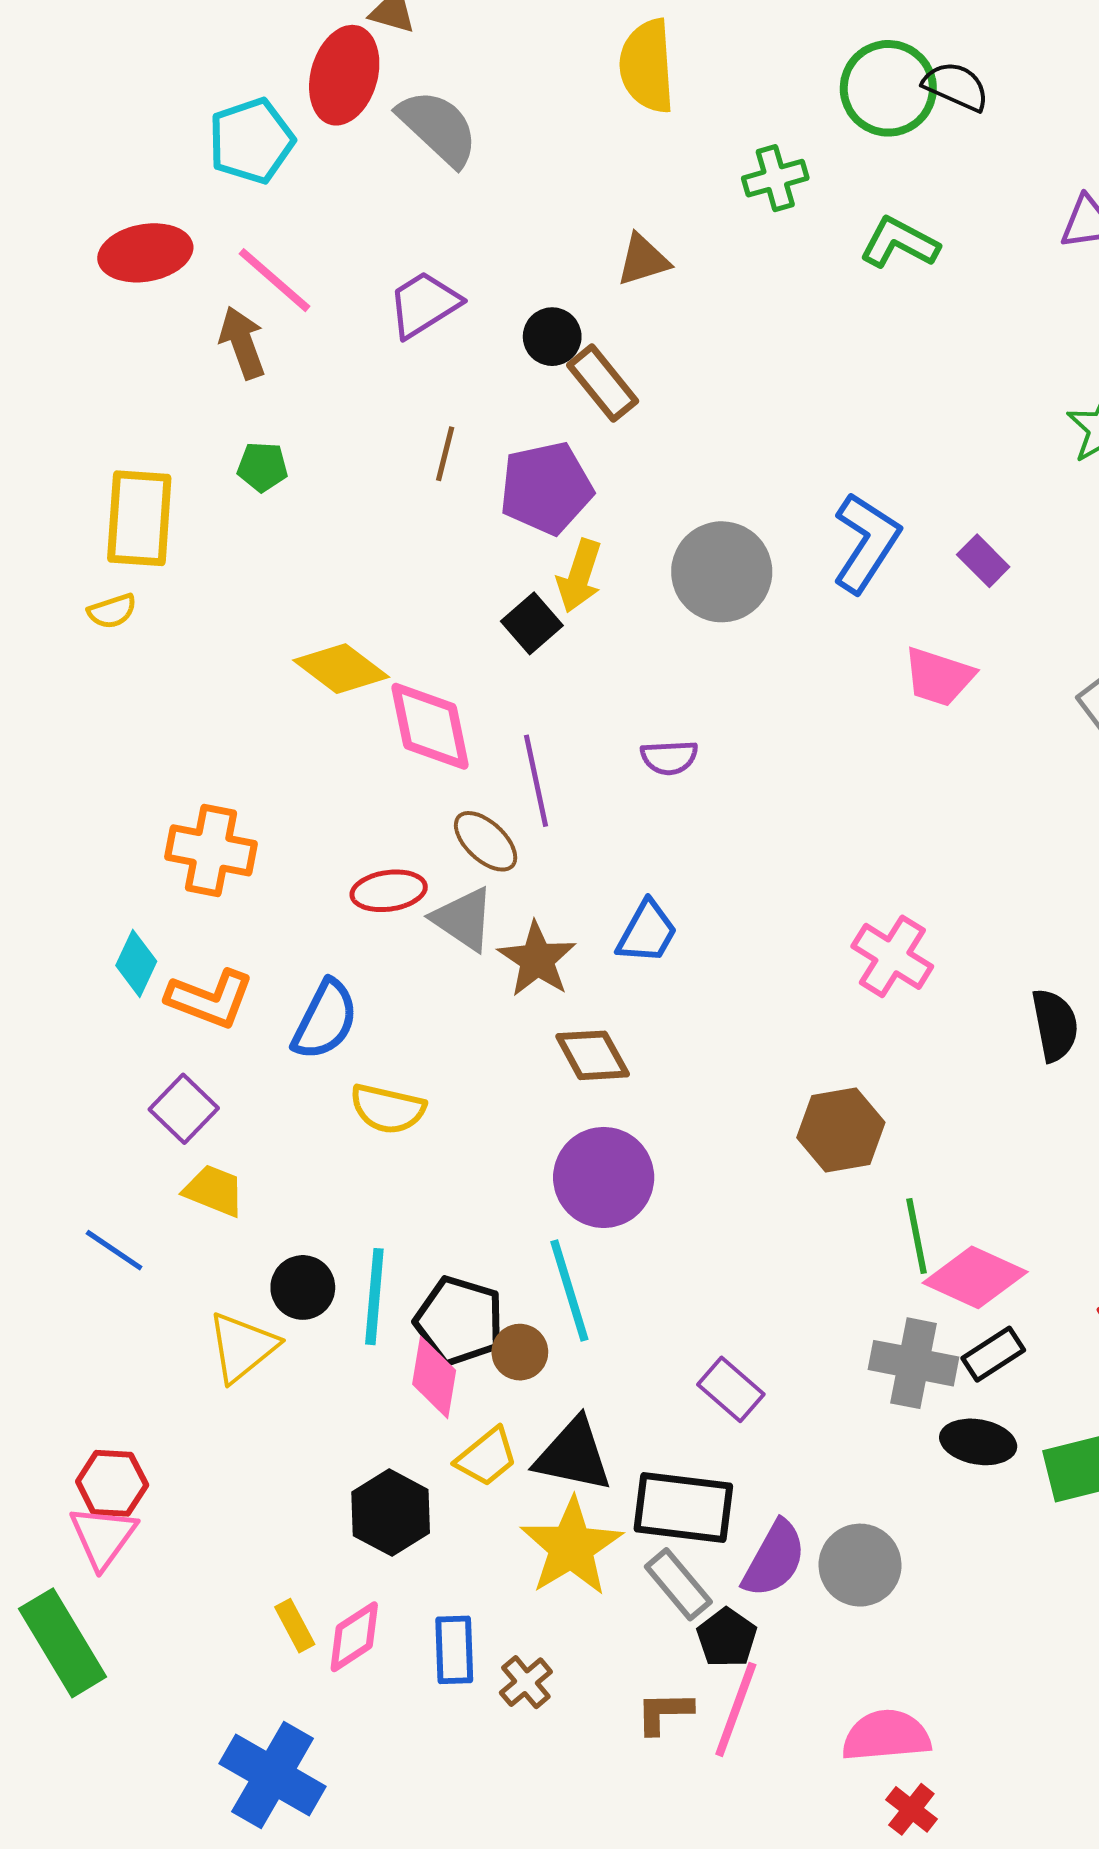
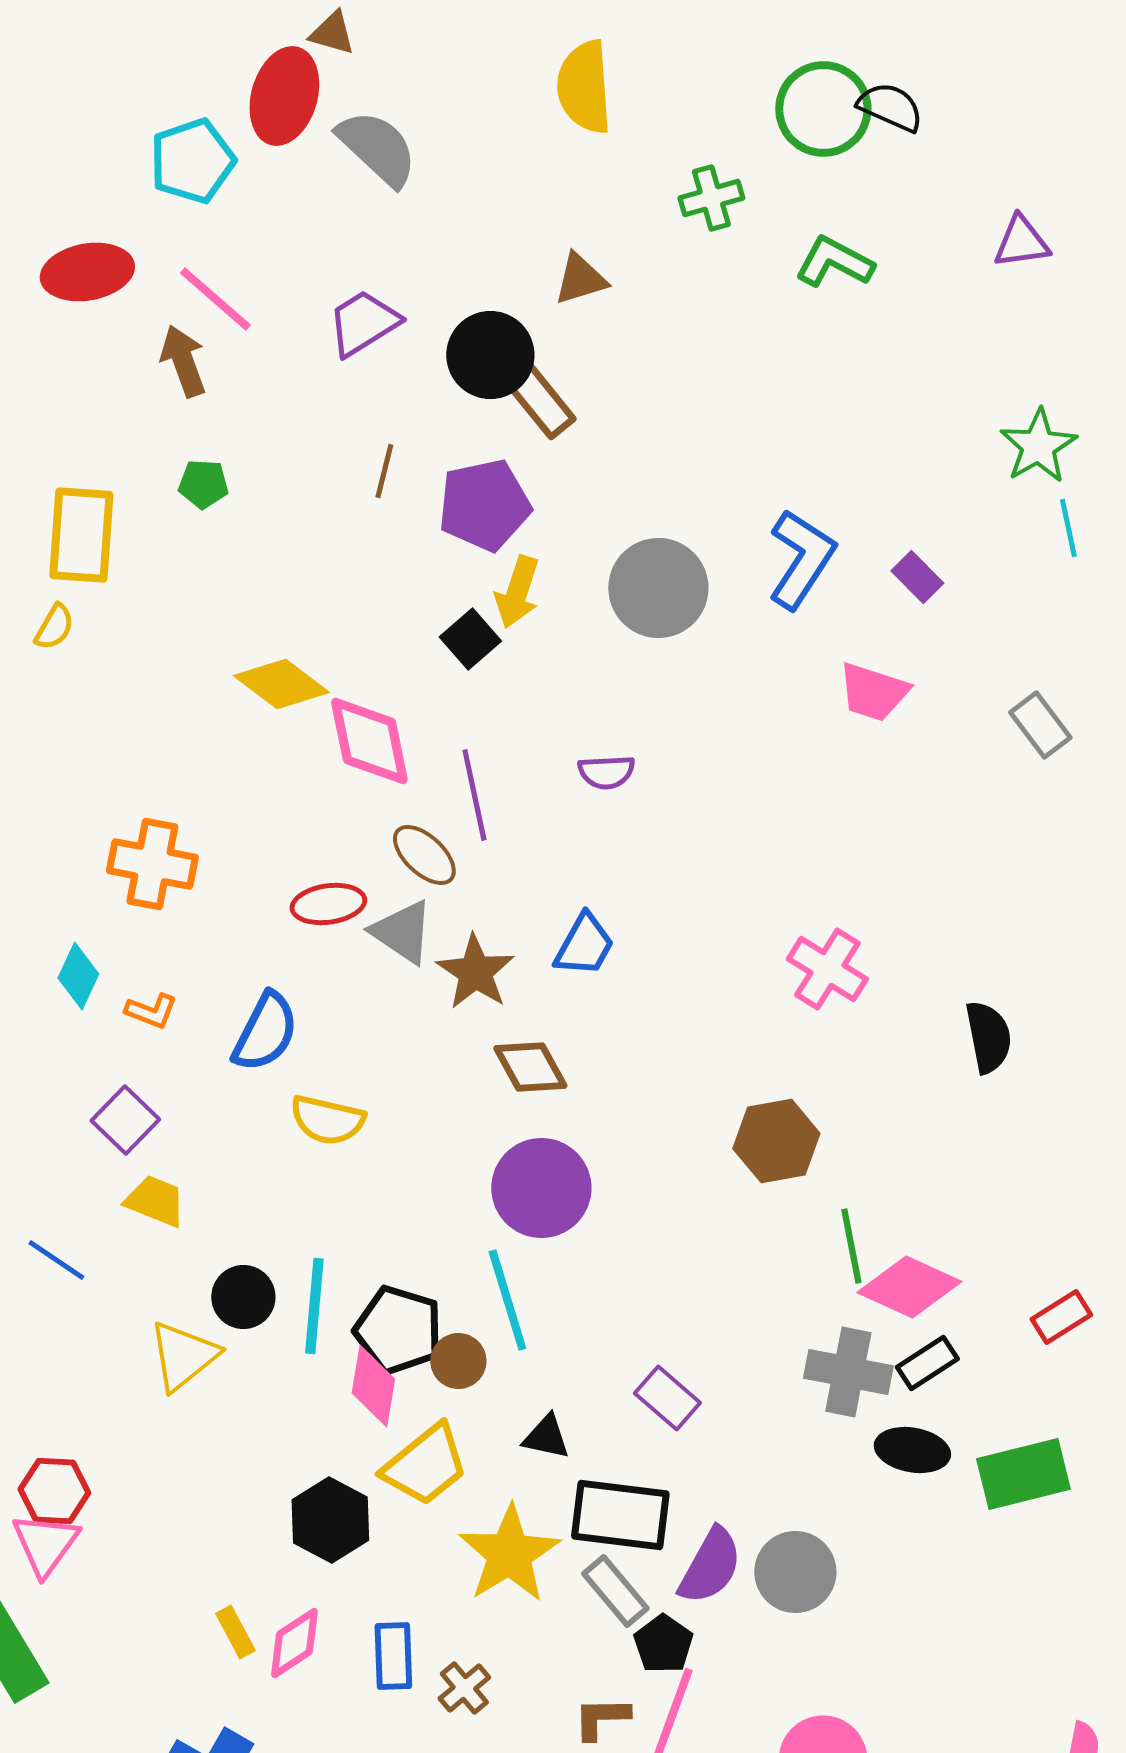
black circle: (552, 337) -> (490, 355), size x1.5
yellow semicircle: (112, 611) -> (54, 627), turned -42
orange L-shape: (210, 999) -> (151, 1011), size x0.6
black triangle: (573, 1455) -> (546, 1437), moved, size x0.6
yellow trapezoid: (487, 1457) -> (425, 1465), size x1.4

